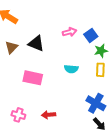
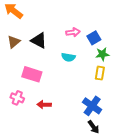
cyan semicircle: (71, 69) -> (68, 57), moved
pink cross: (18, 115) -> (17, 98), moved
red arrow: (49, 115) -> (44, 105), moved

